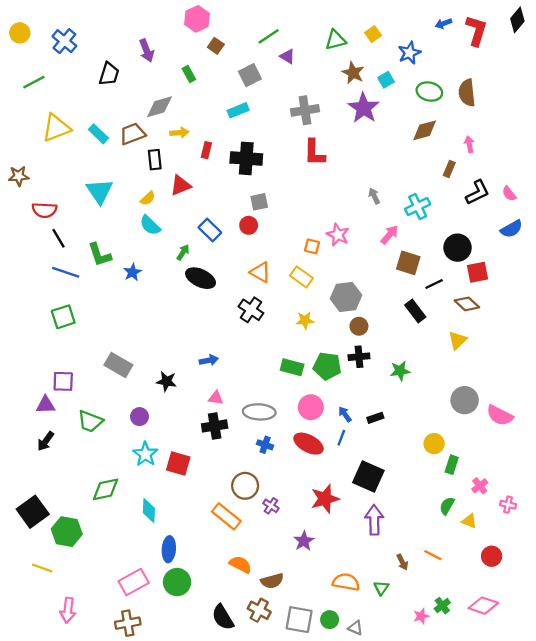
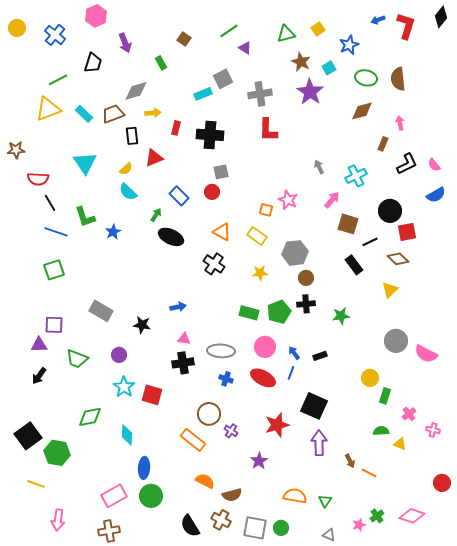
pink hexagon: (197, 19) -> (96, 16), moved
gray square: (250, 75) -> (223, 79), moved
green line: (34, 82) -> (58, 80), moved
green pentagon: (327, 366) -> (279, 312), turned -30
green semicircle: (447, 506) -> (381, 431), turned 56
red circle: (492, 556) -> (442, 483), moved
brown arrow: (402, 562) -> (350, 461), moved
gray triangle: (355, 628) -> (329, 535), moved

